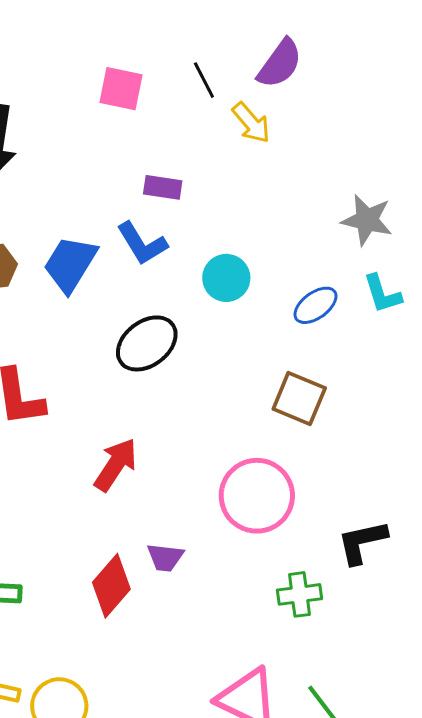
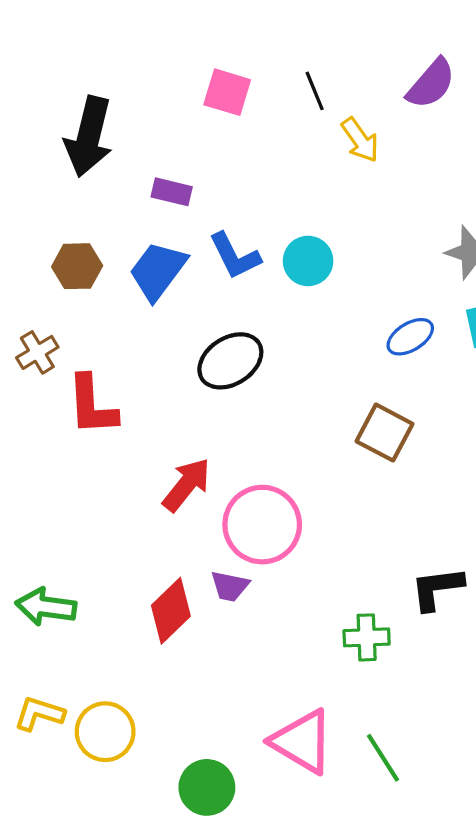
purple semicircle: (280, 64) -> (431, 84), moved
purple rectangle: (163, 187) -> (172, 192), moved
cyan circle: (226, 278) -> (308, 261), moved
pink circle: (257, 496) -> (262, 525), moved

